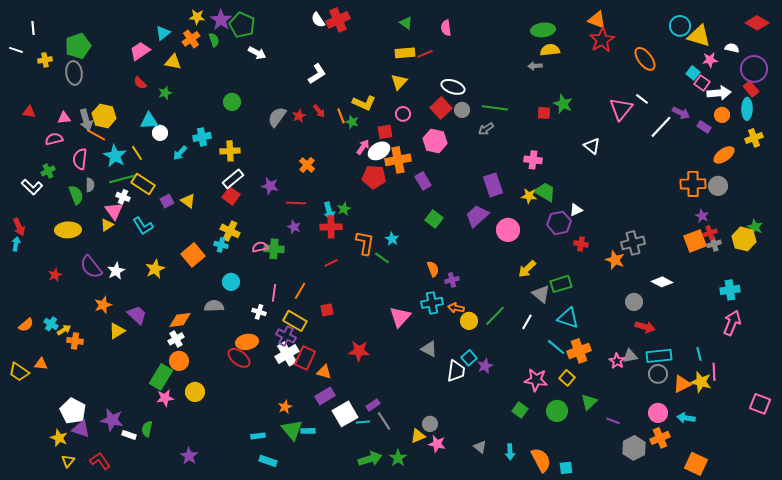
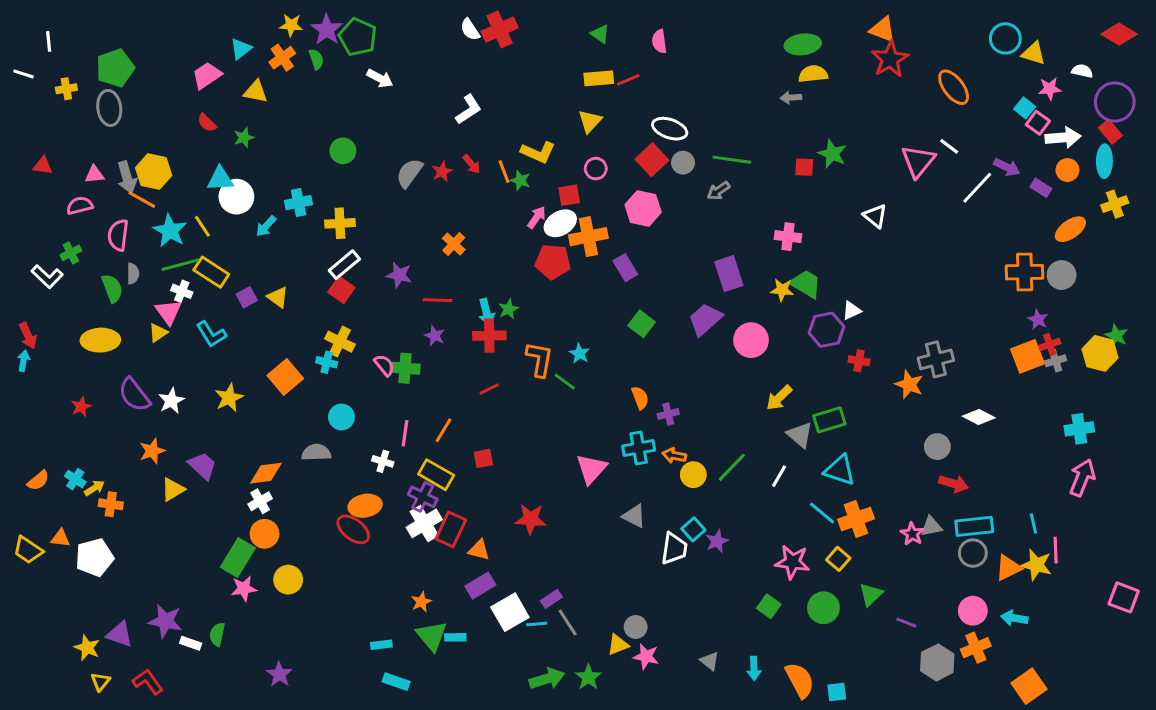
yellow triangle: (699, 36) -> (1033, 53), size x0.7
white circle: (160, 133) -> (236, 197), size x1.5
pink semicircle: (260, 247) -> (384, 365), turned 63
white pentagon: (73, 411) -> (94, 557), moved, turned 30
orange square: (696, 464) -> (1029, 686), turned 30

